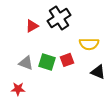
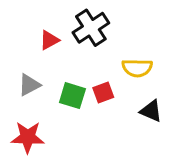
gray triangle: (26, 63) -> (29, 85), moved, turned -49
red star: (18, 89) -> (28, 137), size x1.5

